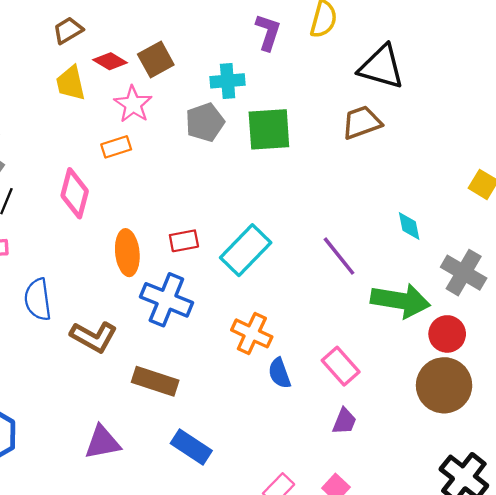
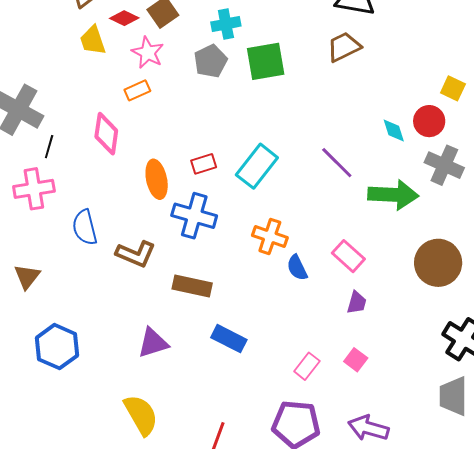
red circle: (447, 334) -> (429, 121), moved

